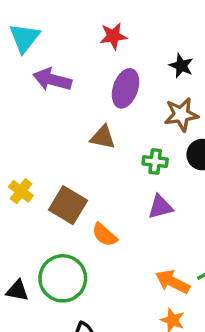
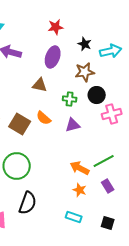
red star: (113, 36) -> (56, 27), moved
orange semicircle: (105, 235) -> (44, 118), moved

